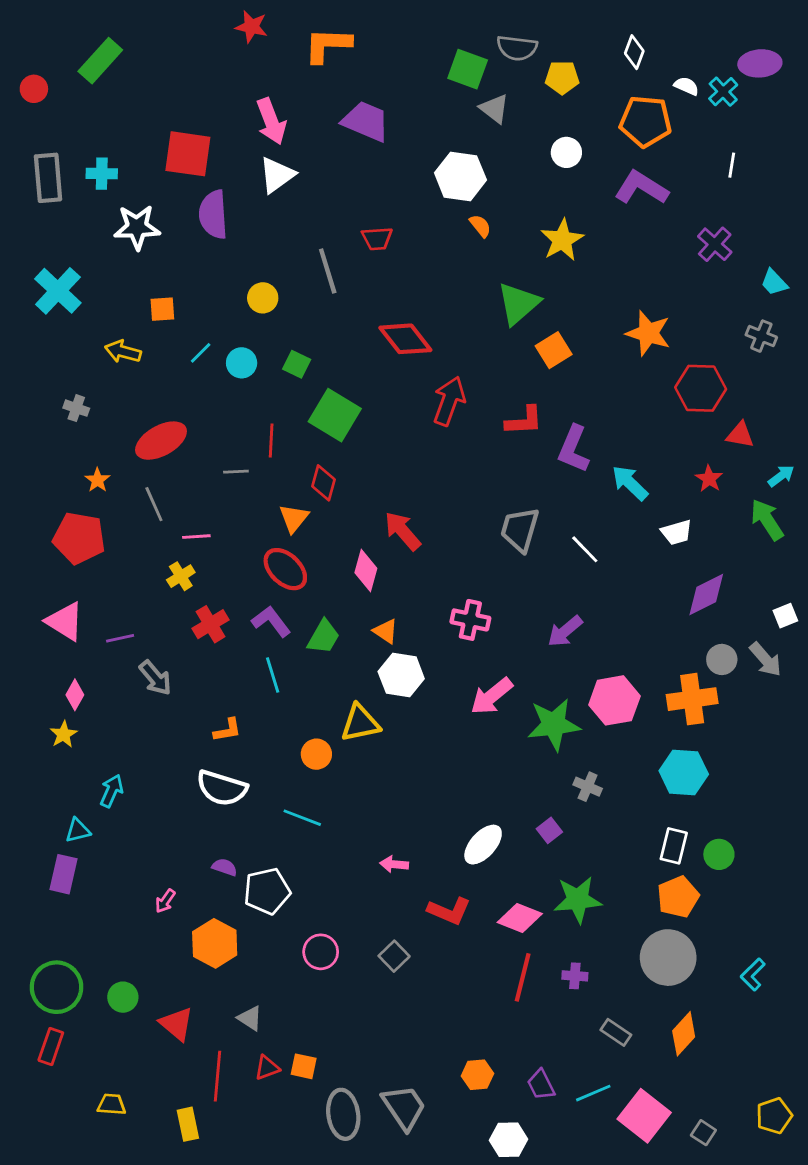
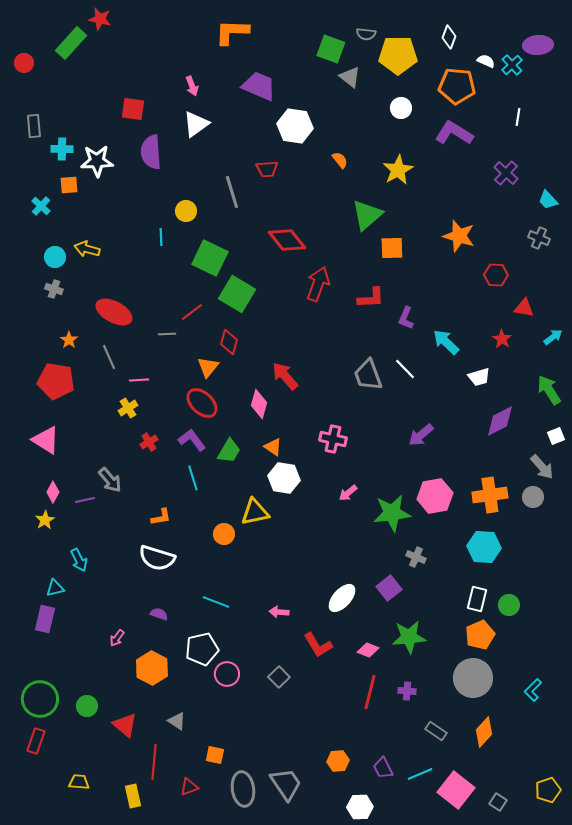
red star: (251, 27) -> (100, 19), moved
gray semicircle: (517, 48) -> (366, 34), size x0.7
yellow pentagon: (562, 78) -> (398, 55), size x1.6
pink arrow: (271, 121) -> (192, 86), size x0.6
red square: (188, 154) -> (133, 109), size x0.7
cyan cross: (102, 174) -> (62, 149), moved
white hexagon: (460, 176) -> (295, 126), moved
gray rectangle: (48, 178) -> (34, 126), size x0.7
cyan cross: (58, 291) -> (41, 206), size x0.6
orange square: (162, 309) -> (69, 185), moved
orange square: (554, 350) -> (392, 248), turned 30
cyan line: (201, 353) -> (161, 237), moved, turned -48
cyan circle: (242, 363) -> (55, 257), moved
green square: (297, 364) -> (210, 258), size x1.8
red hexagon: (701, 388) -> (496, 275), size x0.7
red ellipse: (161, 441) -> (114, 312), turned 57
red line: (271, 441) -> (192, 312), turned 50
purple L-shape: (573, 449) -> (406, 318), size x0.7
green arrow: (767, 520) -> (549, 390), moved
gray trapezoid: (520, 530) -> (368, 375), turned -36
white line: (585, 549) -> (405, 369), moved
red cross: (210, 624) -> (149, 442), size x0.7
purple arrow: (565, 631) -> (421, 435), moved
purple line: (120, 638) -> (85, 500), moved
gray circle: (722, 659) -> (533, 497), moved
pink arrow: (492, 696) -> (348, 493), size x0.6
cyan arrow: (112, 791) -> (79, 560), turned 130
cyan line: (302, 818) -> (216, 602), moved
purple square: (549, 830) -> (389, 588), size x1.4
white pentagon: (267, 891) -> (202, 649), moved
red L-shape: (449, 911) -> (318, 645), turned 36
pink diamond: (520, 918) -> (368, 650), size x0.7
red triangle: (267, 1068) -> (189, 787), moved

